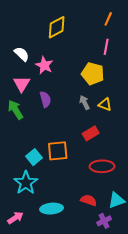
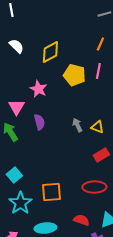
white semicircle: (22, 54) -> (16, 46), moved
yellow pentagon: (93, 74) -> (74, 75), moved
red rectangle: (91, 133) -> (101, 155), moved
orange square: (58, 151) -> (51, 192), moved
cyan square: (34, 157) -> (14, 175), moved

